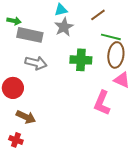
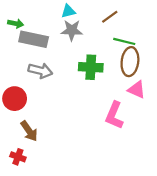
gray star: (64, 27) -> (72, 30), turned 30
brown arrow: (26, 117) -> (29, 131), turned 30

